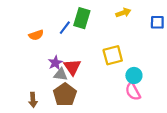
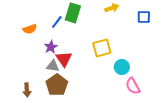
purple star: (55, 63) -> (51, 47), moved
pink semicircle: (133, 91) -> (133, 86), moved

